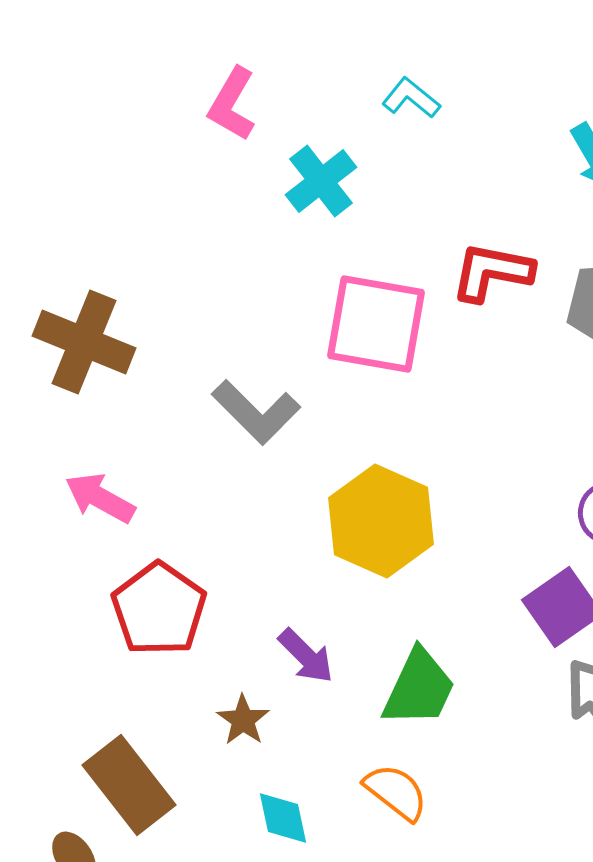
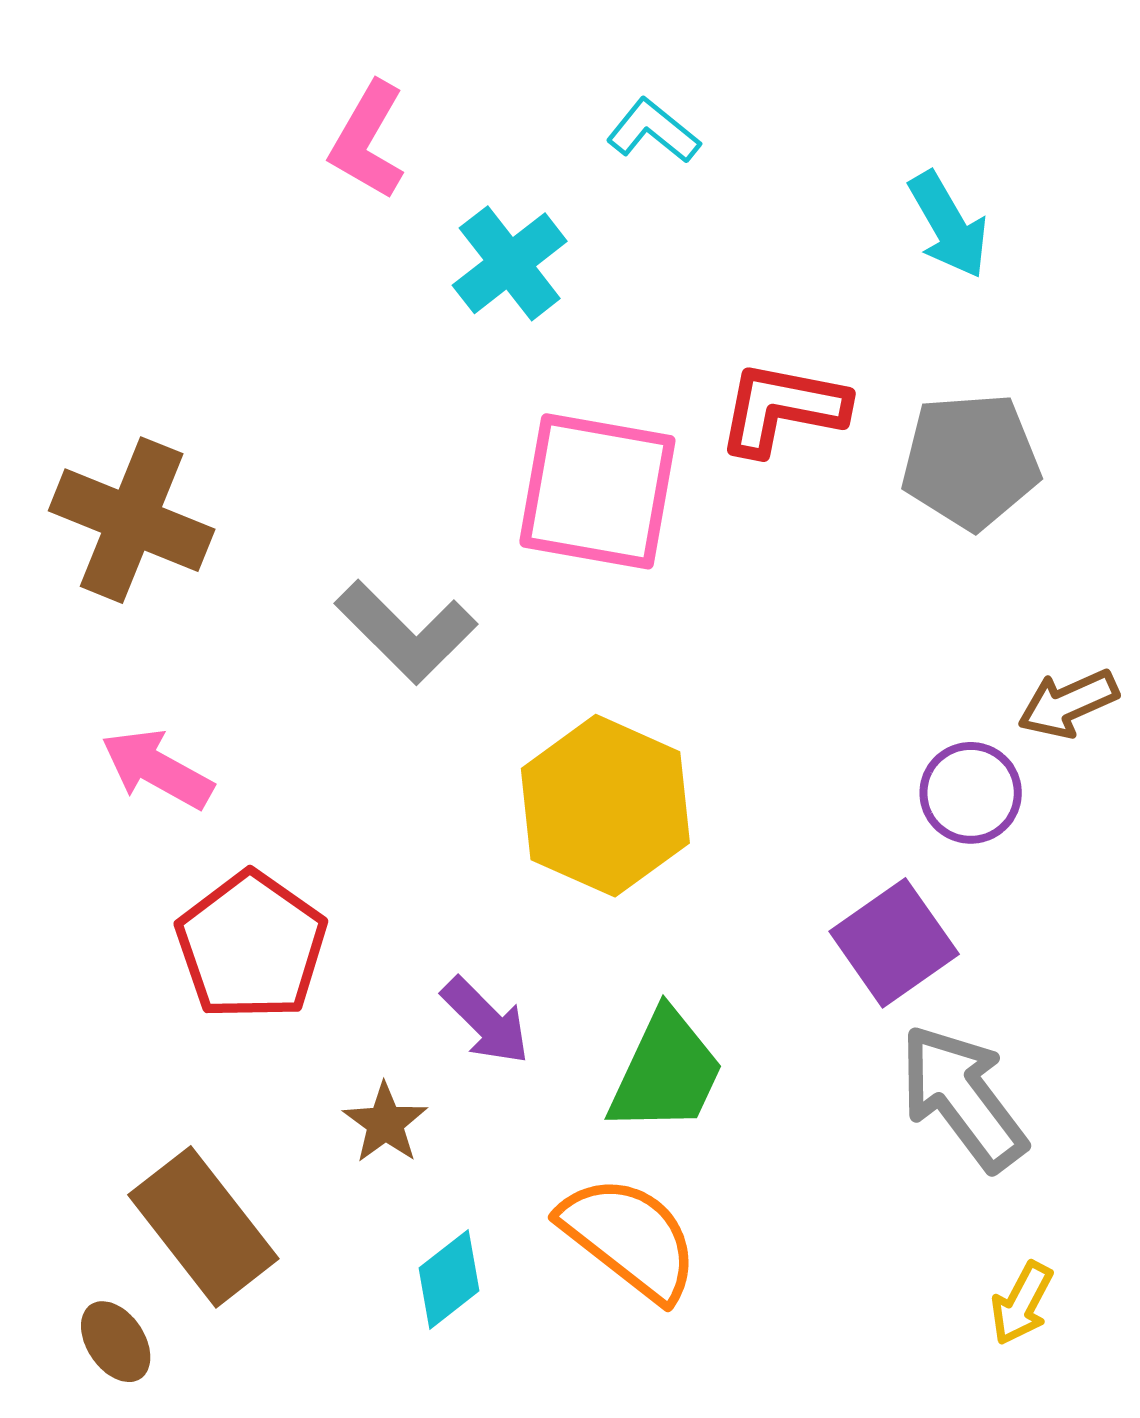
orange semicircle: (396, 792) -> (629, 1238), size x1.4
cyan diamond: (283, 818) -> (449, 1279), turned 64

